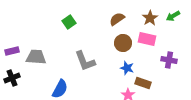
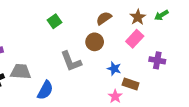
pink rectangle: (147, 39) -> (135, 39), turned -60
brown circle: (123, 43) -> (95, 42), moved
gray trapezoid: (36, 57) -> (21, 72), moved

